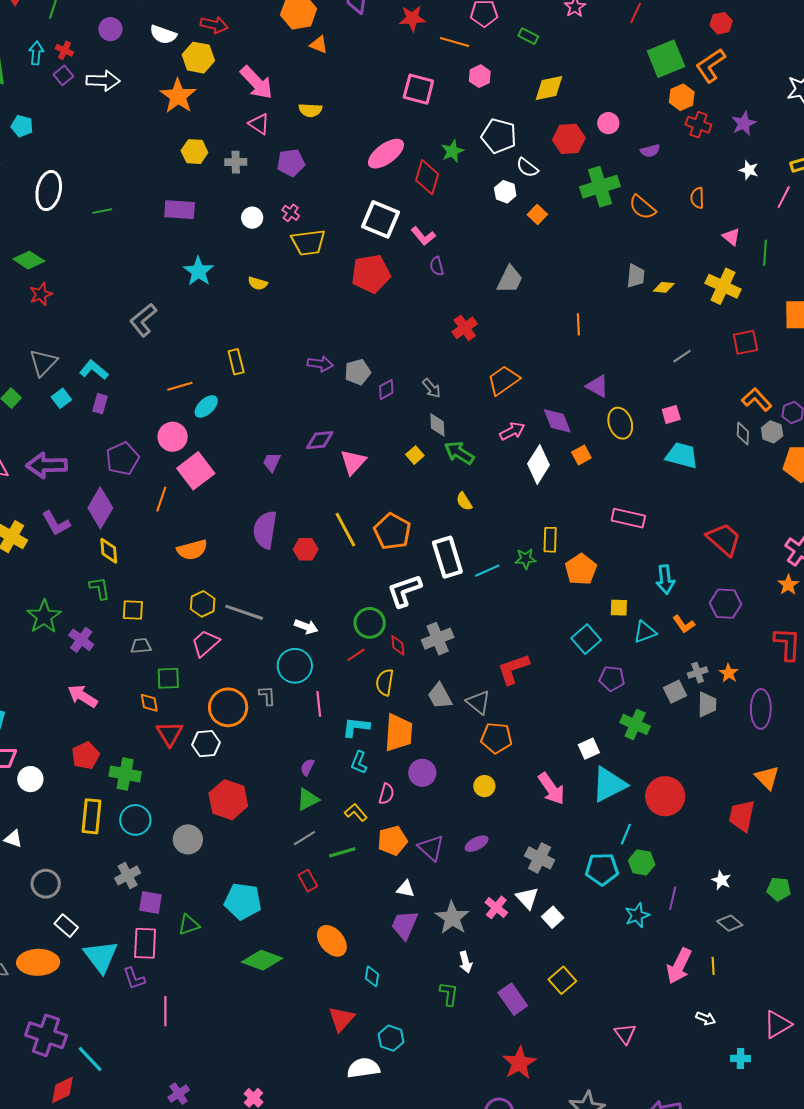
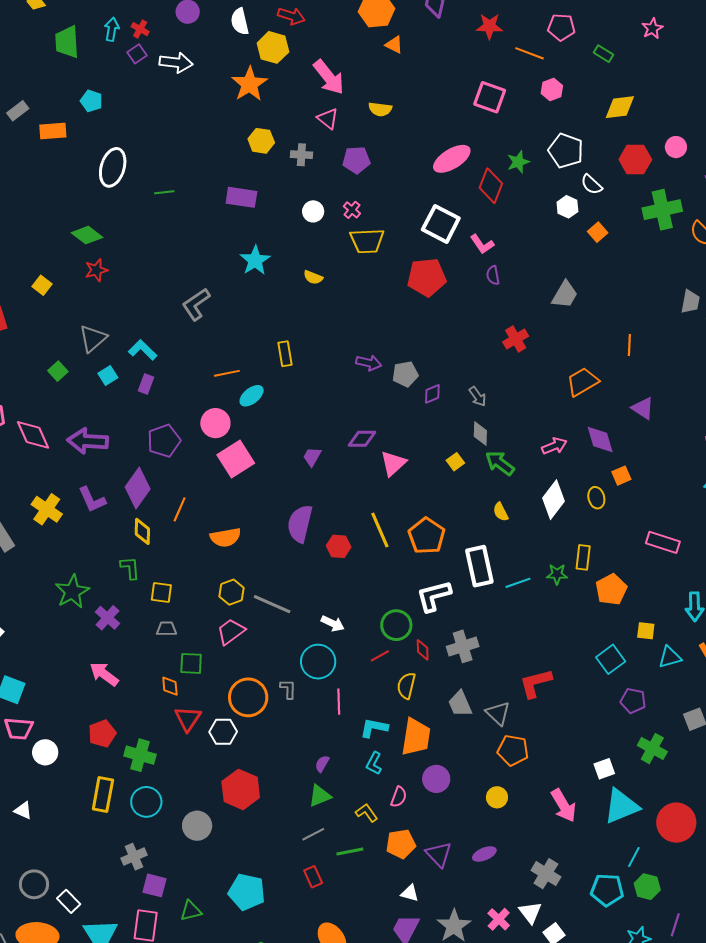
white semicircle: (163, 35) -> (240, 22), turned 52
orange trapezoid: (503, 380) -> (582, 382), moved
yellow ellipse: (620, 423) -> (596, 498), moved, size x0.7
white diamond: (538, 464) -> (553, 500), moved
orange line: (161, 499) -> (180, 509), moved
gray circle: (46, 884) -> (34, 884), moved

